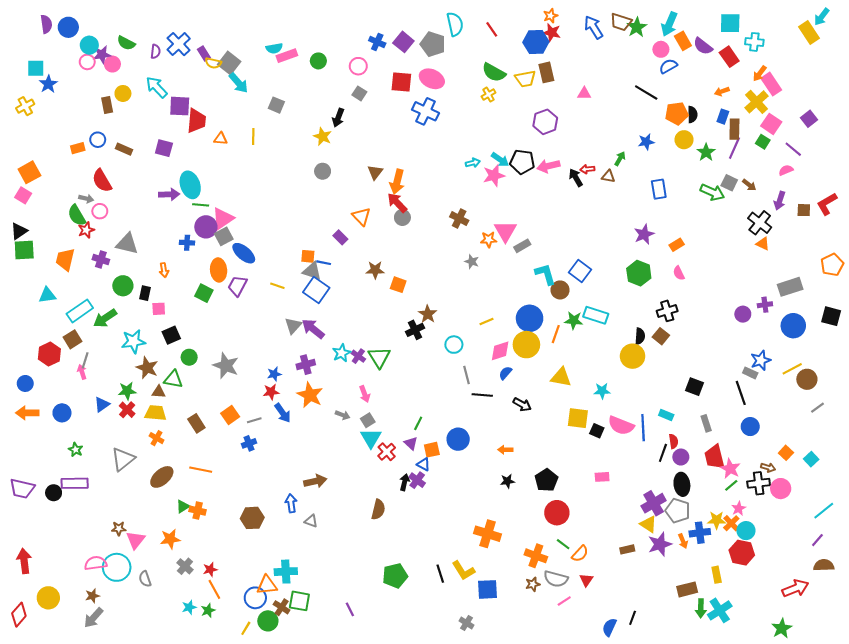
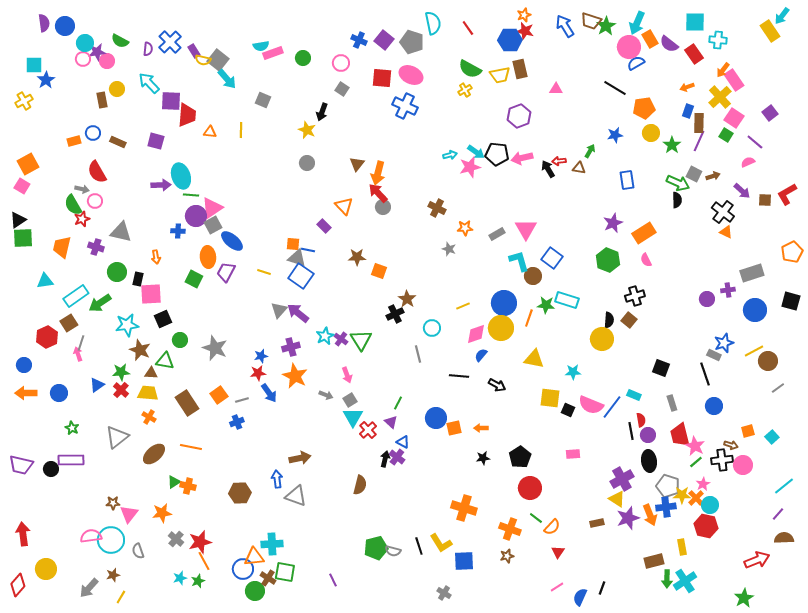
pink circle: (661, 49) -> (629, 47), size x1.5
black semicircle: (692, 114) -> (677, 200), moved
brown arrow: (749, 185) -> (713, 176), turned -56
purple arrow: (780, 201) -> (742, 191), turned -66
pink triangle: (505, 231) -> (526, 229), moved
orange rectangle: (677, 245) -> (644, 233), size x1.6
pink square: (159, 309) -> (151, 294), size x1.6
gray line: (467, 375) -> (418, 354), moved
brown rectangle: (196, 423) -> (187, 403), size x1.4
blue line: (643, 428) -> (612, 407), turned 40
orange square: (432, 450) -> (454, 428), moved
black line: (663, 453) -> (631, 431), turned -30
orange square: (786, 453) -> (748, 431), turned 32
gray pentagon: (678, 511) -> (668, 486), moved
gray triangle: (311, 521) -> (296, 496), size x1.6
orange arrow: (683, 541) -> (650, 515), size x1.5
red star: (210, 569) -> (200, 542), size x1.6
gray semicircle: (556, 579) -> (393, 551), moved, size x0.7
brown star: (92, 596) -> (113, 575), moved
pink line: (564, 601) -> (557, 587), moved
yellow line: (246, 628) -> (121, 597), moved

